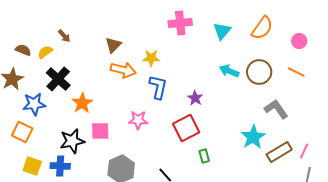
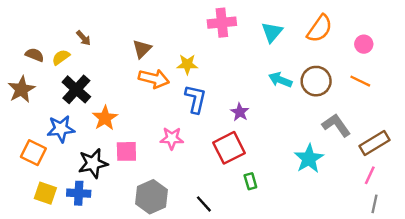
blue star: (34, 104) -> (61, 129), moved
brown rectangle: (279, 152) -> (375, 143), moved

